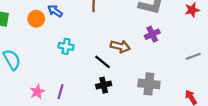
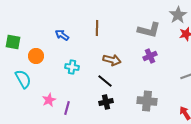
orange circle: (36, 19) -> (36, 56), moved
brown arrow: (120, 46) -> (112, 60), moved
pink star: (37, 92) -> (49, 100), moved

